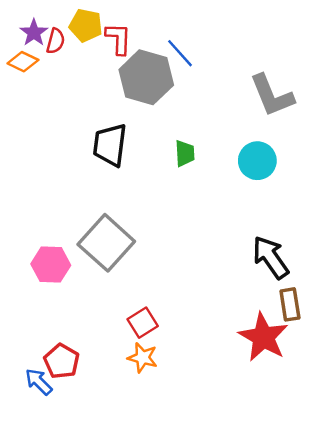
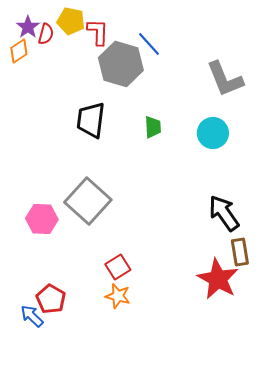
orange diamond: (23, 62) -> (19, 51), turned -60

